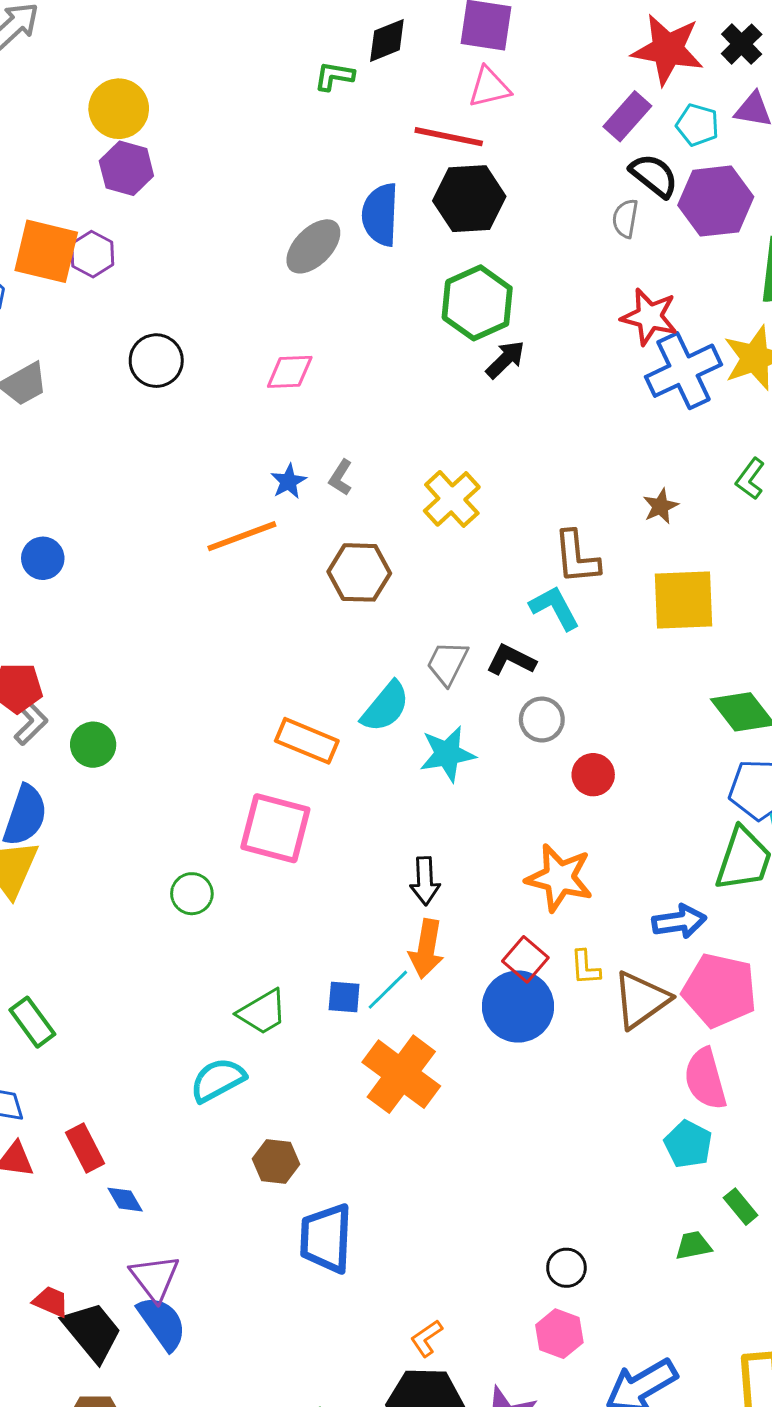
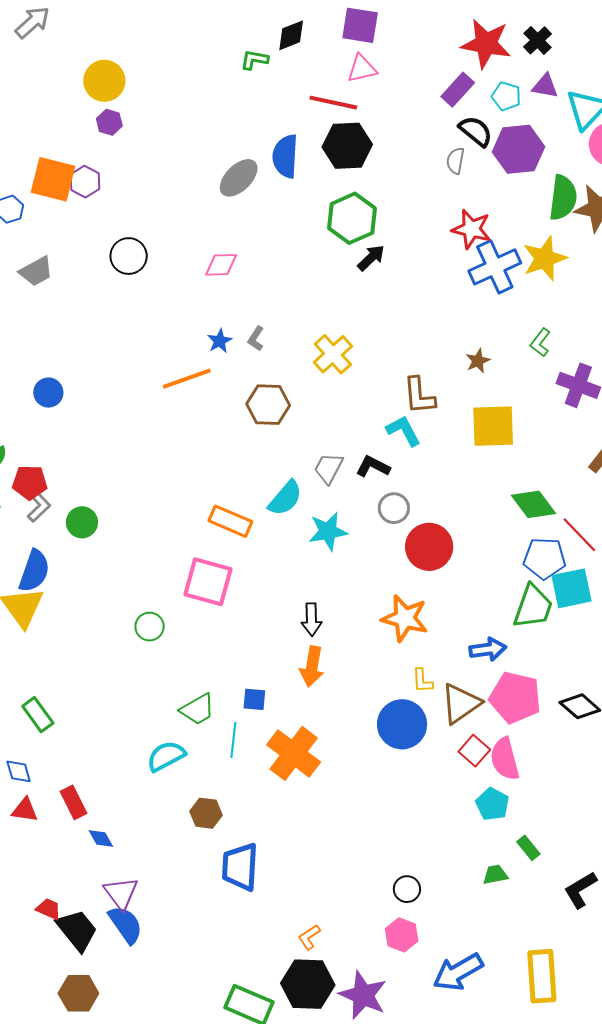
purple hexagon: (126, 168) -> (109, 122), size x0.7
red circle: (593, 775) -> (429, 547), size x1.6
red square: (525, 959) -> (474, 751), moved
cyan line: (388, 990) -> (233, 740), moved, turned -40
blue circle: (518, 1006) -> (402, 724), moved

